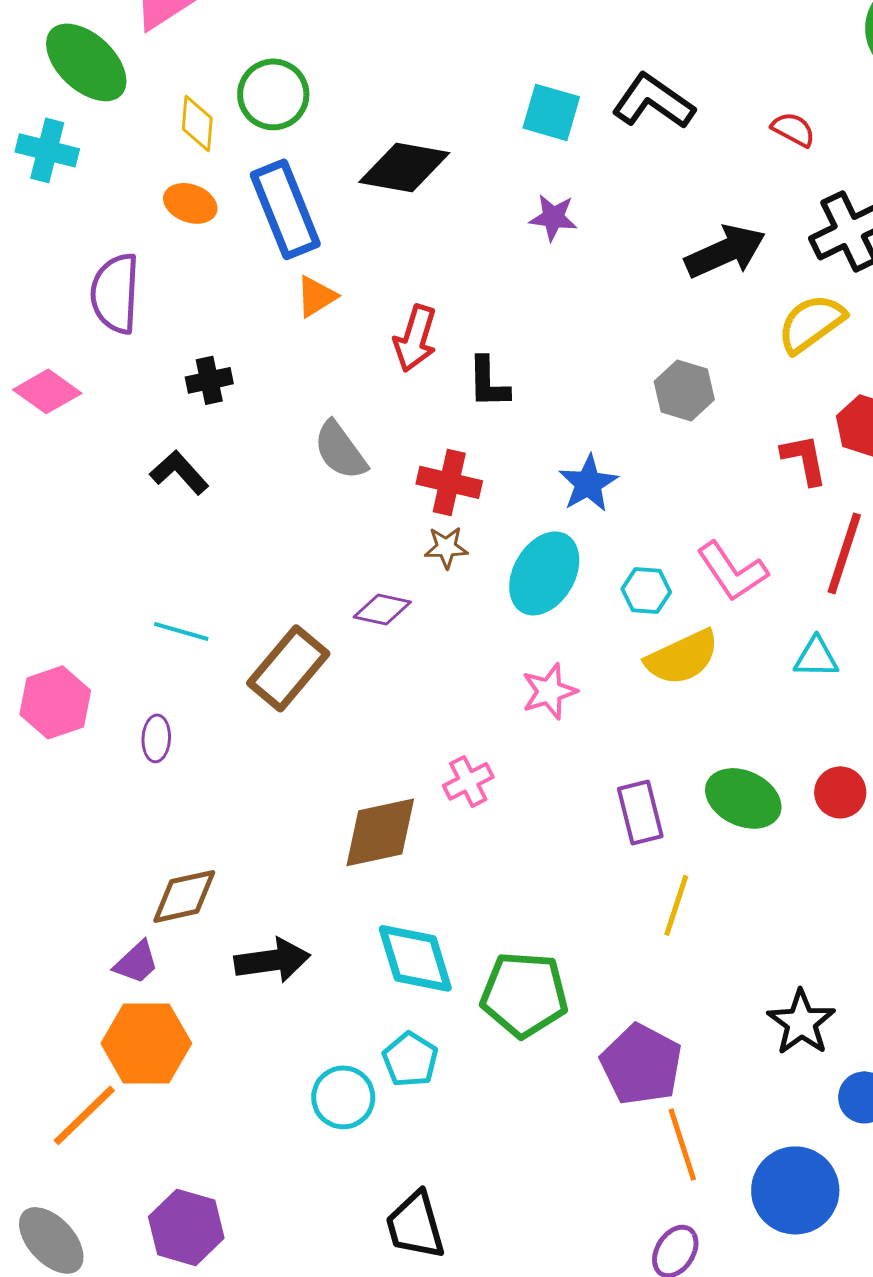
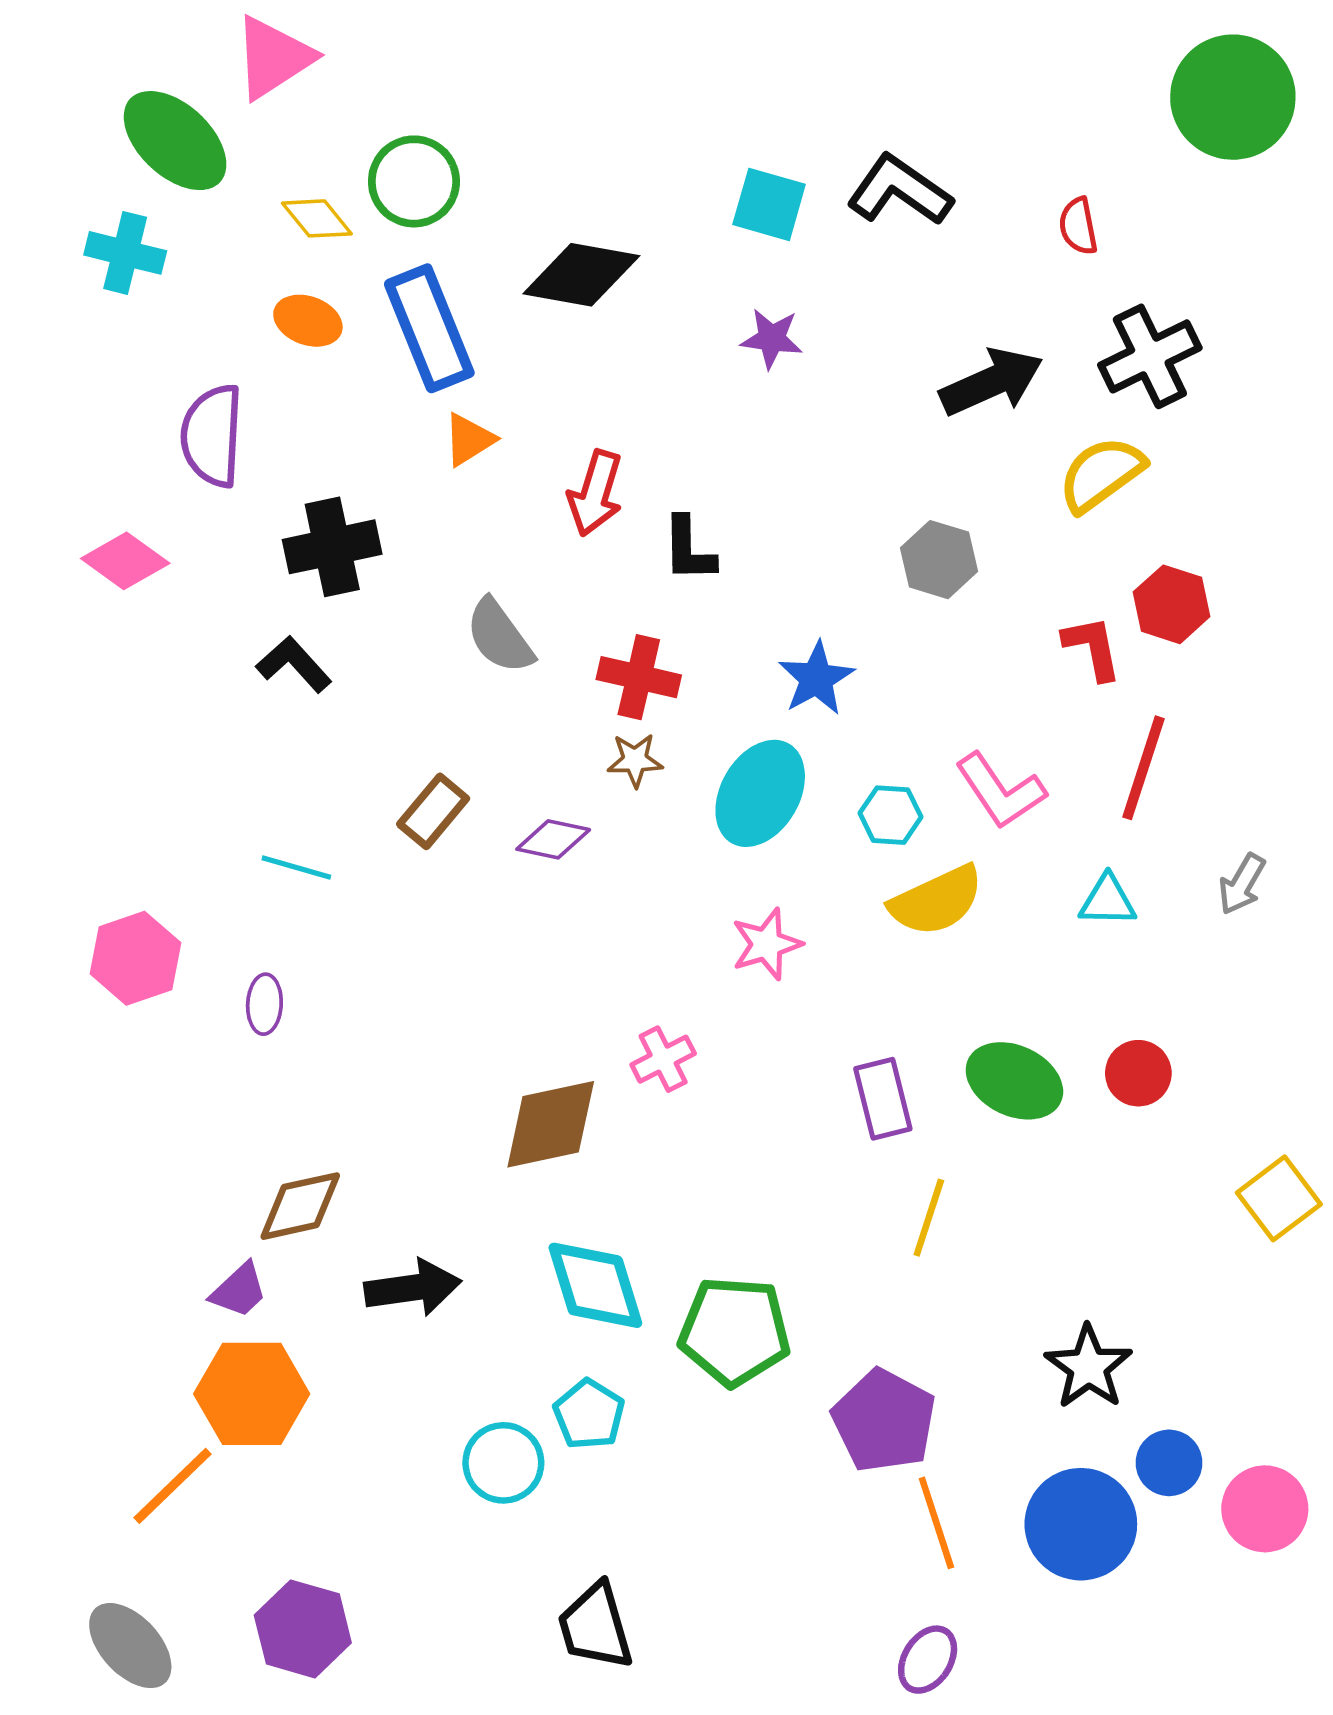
yellow diamond: (197, 123) -> (317, 218), turned -44
red semicircle: (793, 129) -> (1078, 226), turned -129
black cross: (209, 380) -> (332, 547), size x1.6
brown rectangle: (288, 668) -> (433, 811), moved, size x0.7
blue circle: (795, 1190) -> (1081, 1524), moved

